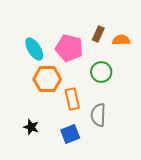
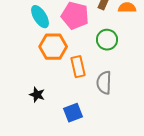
blue square: (70, 134) -> (73, 113), moved

